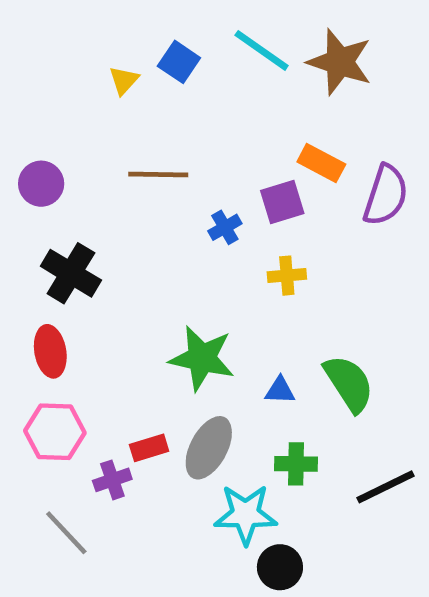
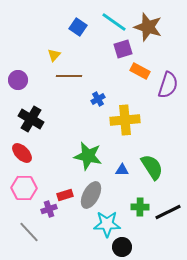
yellow triangle: (124, 80) -> (54, 55), moved
purple square: (282, 202) -> (123, 49), moved
yellow cross: (287, 276) -> (125, 120), size x1.8
red ellipse: (50, 351) -> (22, 153), turned -35
green cross: (296, 464) -> (140, 207), moved

